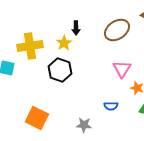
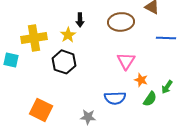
brown ellipse: (117, 30) -> (121, 22), turned 30
blue semicircle: (111, 106) -> (115, 98), size x1.5

